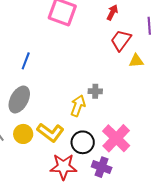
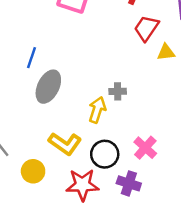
gray ellipse: (19, 99) -> (48, 87), moved
yellow circle: (23, 134) -> (33, 171), moved
pink cross: (116, 138) -> (145, 148), size x0.7

